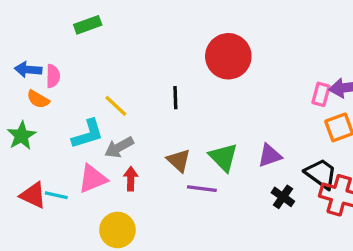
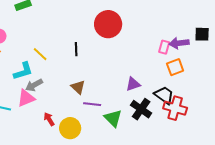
gray arrow: (119, 147) -> (34, 85), moved
green triangle: (223, 157) -> (113, 118), moved
red arrow: (131, 179) -> (49, 119), moved, turned -32
black cross: (283, 197) -> (141, 109), size x1.5
yellow circle: (117, 230) -> (70, 128), moved

